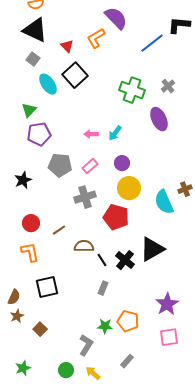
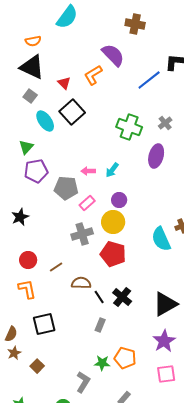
purple ellipse: (159, 119) -> (156, 156), turned 40
gray pentagon: (60, 165) -> (66, 188), moved
yellow circle: (129, 188) -> (113, 222), moved
black triangle: (152, 249) -> (165, 304), moved

